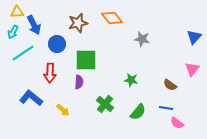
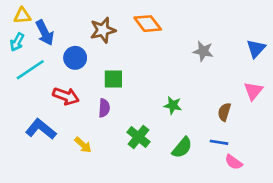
gray star: (142, 39) -> (203, 51), moved
green square: (86, 60) -> (113, 79), size x0.7
red arrow: (50, 73) -> (66, 96), turned -72
brown semicircle: (170, 85) -> (224, 112), turned 72

